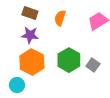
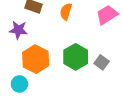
purple star: (30, 35) -> (18, 30), moved

